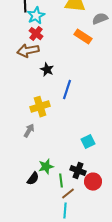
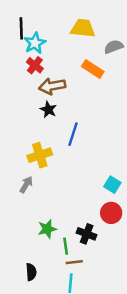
brown arrow: (28, 51) -> (52, 86), moved
cyan square: (88, 142) -> (112, 185), moved, turned -32
black semicircle: (33, 179) -> (31, 272), moved, turned -40
red circle: (93, 182) -> (111, 213), moved
brown line: (68, 194) -> (74, 262), turned 32

